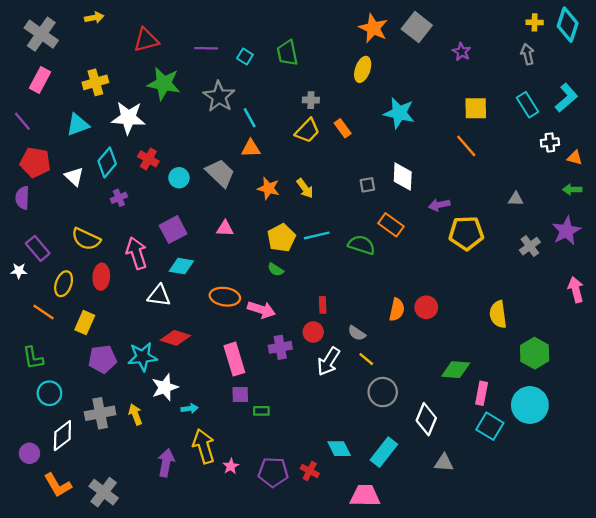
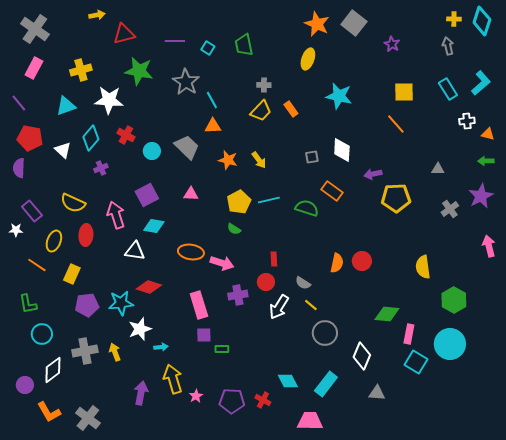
yellow arrow: (94, 18) -> (97, 15), moved

